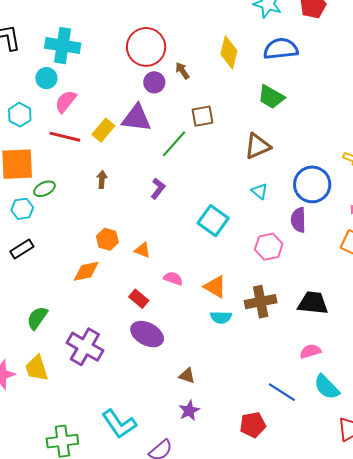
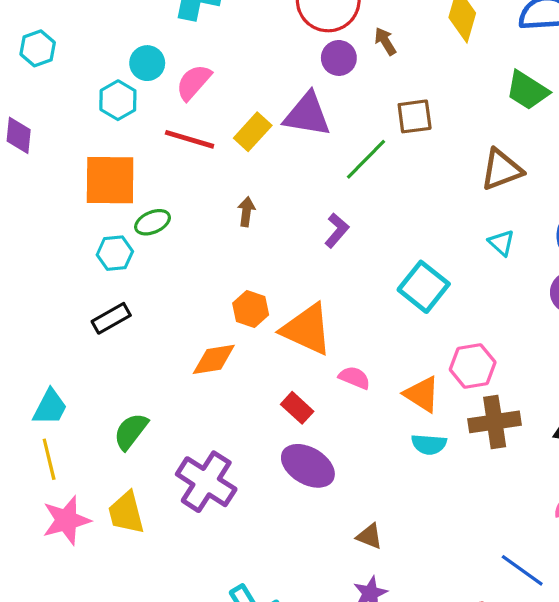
cyan circle: (46, 78) -> (147, 63), moved
pink hexagon: (269, 247) -> (473, 366), moved
orange triangle: (142, 250) -> (307, 329), size x2.0

